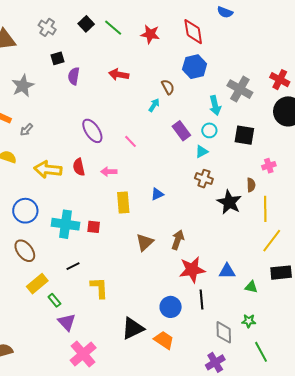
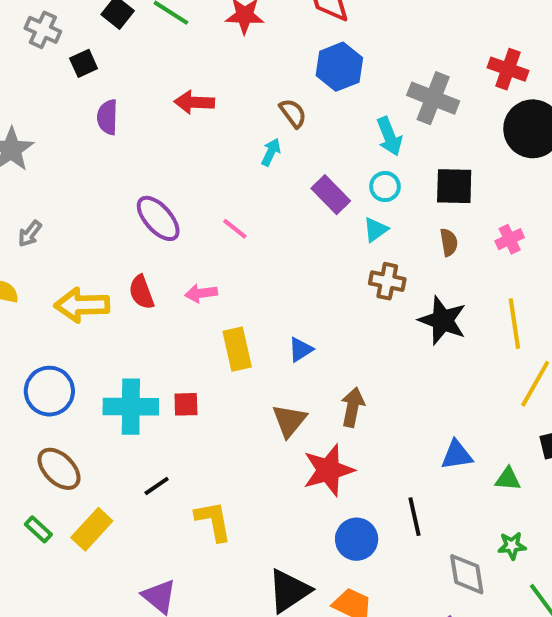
black square: (57, 58) -> (84, 63), moved
brown semicircle: (251, 185) -> (449, 242), moved
blue triangle: (157, 194) -> (300, 350), moved
red star: (192, 270) -> (328, 470), moved
green rectangle: (54, 300) -> (38, 529), moved

